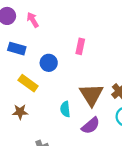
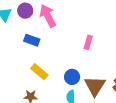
pink arrow: (33, 20) -> (48, 16), size x1.6
blue circle: (49, 63) -> (72, 77), moved

